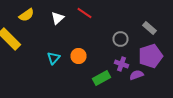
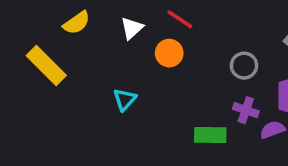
orange circle: (78, 56) -> (169, 53), moved
green rectangle: (102, 78) -> (210, 135), turned 30

